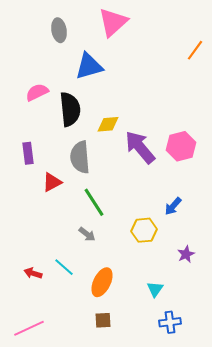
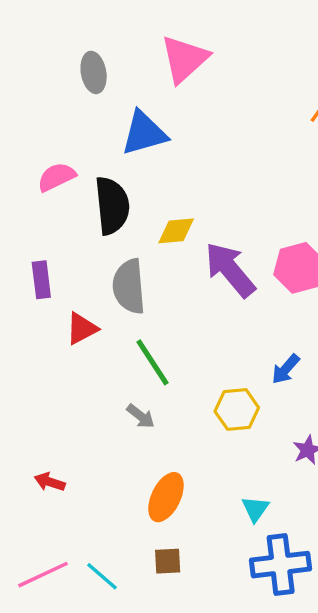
cyan line: (64, 267) -> (102, 576), moved
blue cross: (170, 322) -> (281, 565), size x1.6

